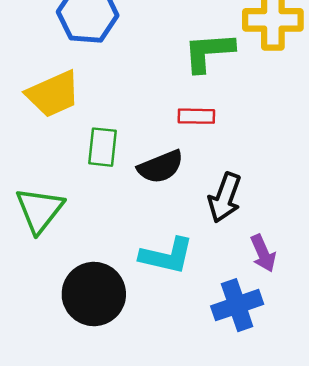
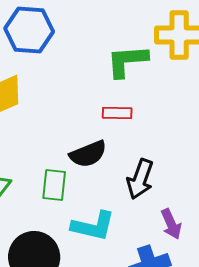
green rectangle: (102, 147) -> (54, 185), moved

